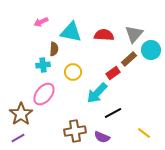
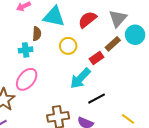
red semicircle: (104, 35) -> (87, 20), turned -42
yellow circle: (73, 72) -> (68, 46), moved

